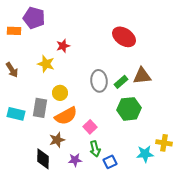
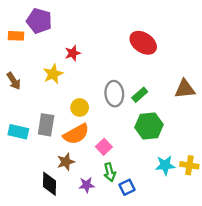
yellow star: (46, 64) -> (53, 74), turned 30
brown triangle: (142, 76) -> (185, 89), moved
yellow circle: (60, 93) -> (80, 107), moved
cyan star: (145, 154) -> (165, 165), moved

